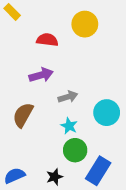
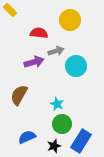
gray arrow: (68, 97) -> (56, 51), moved
cyan circle: (107, 113) -> (76, 66), moved
blue semicircle: (15, 176) -> (27, 137), moved
black star: (55, 177) -> (54, 146), moved

